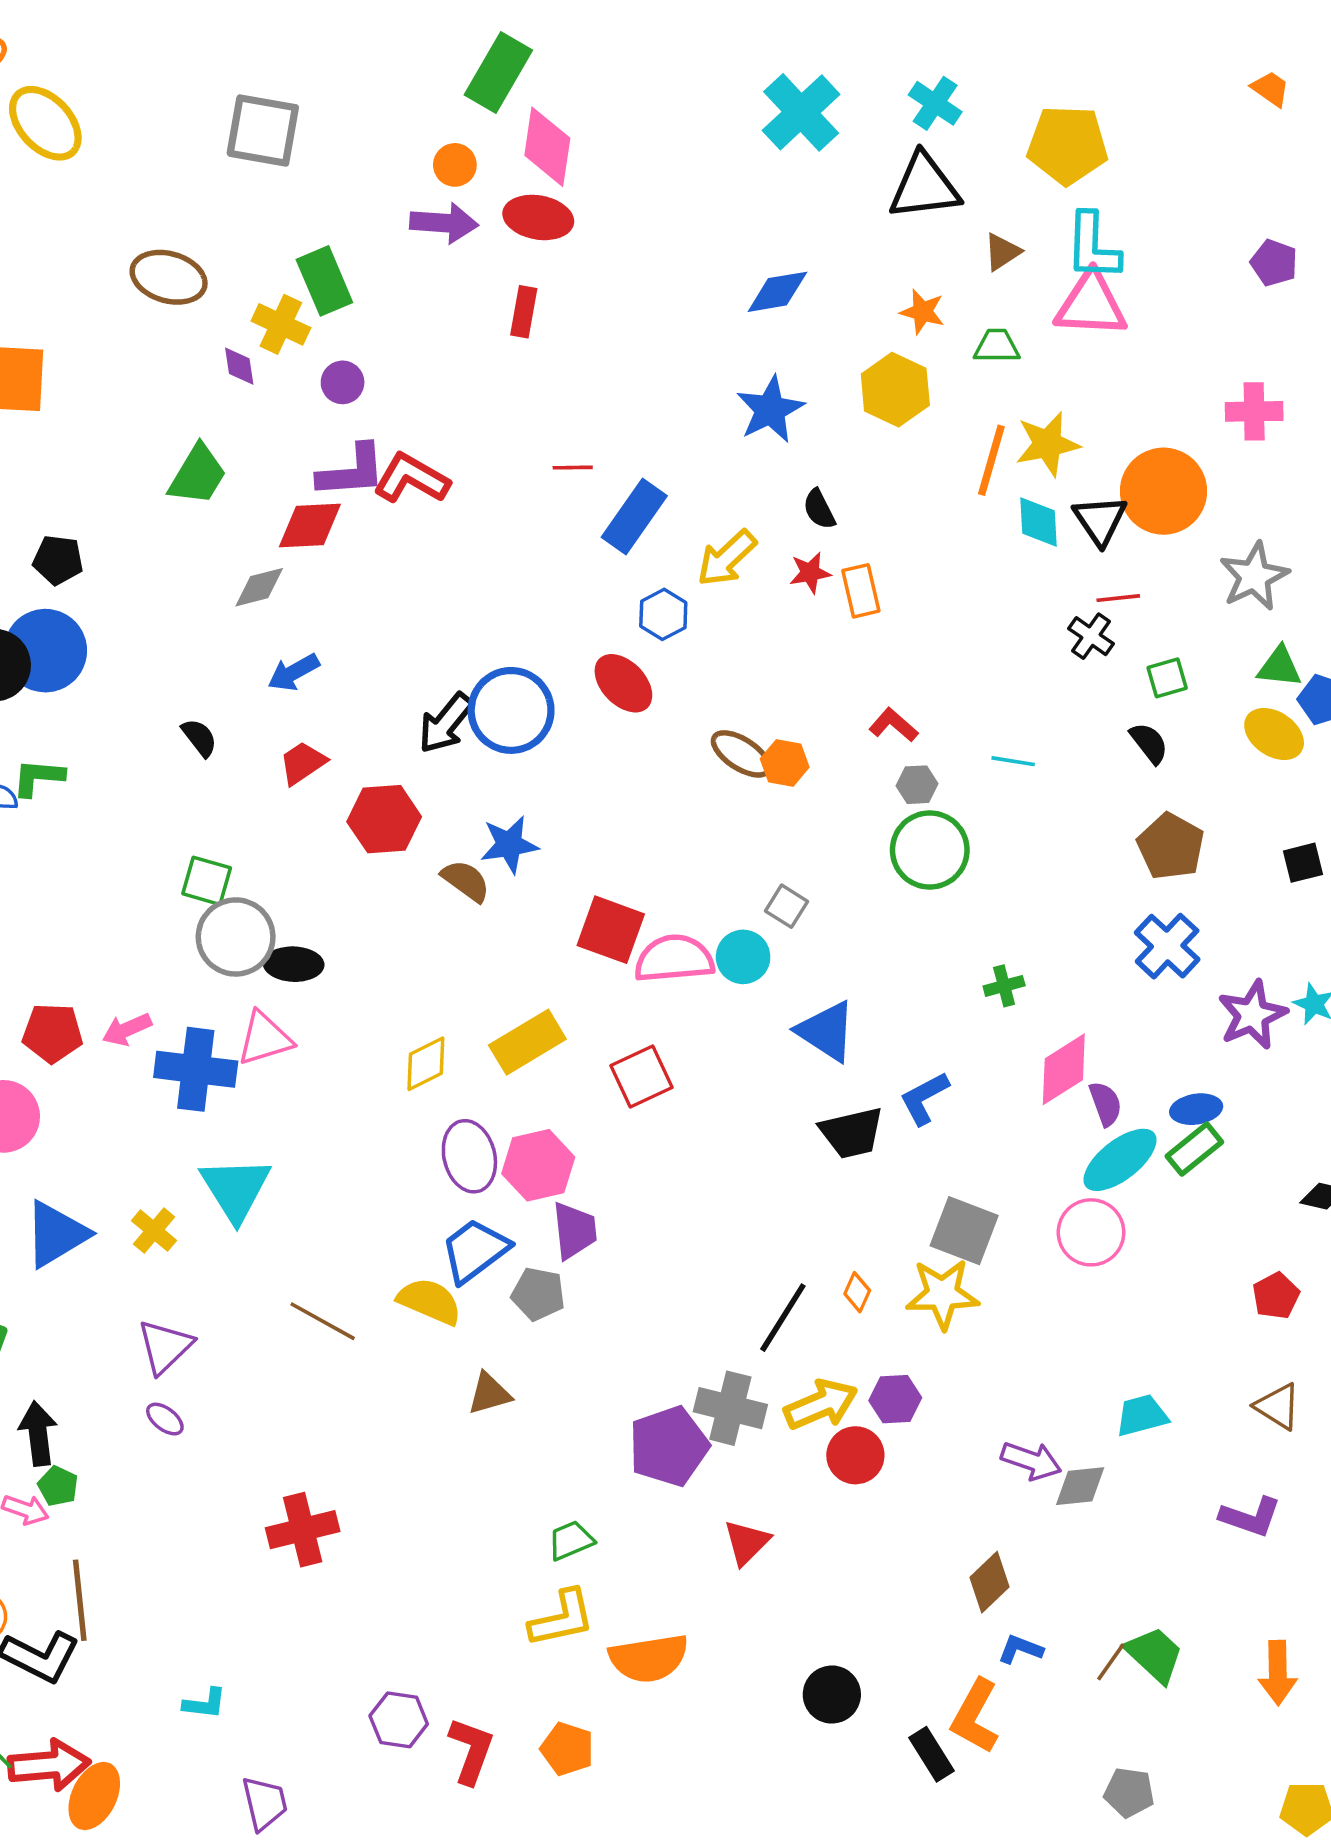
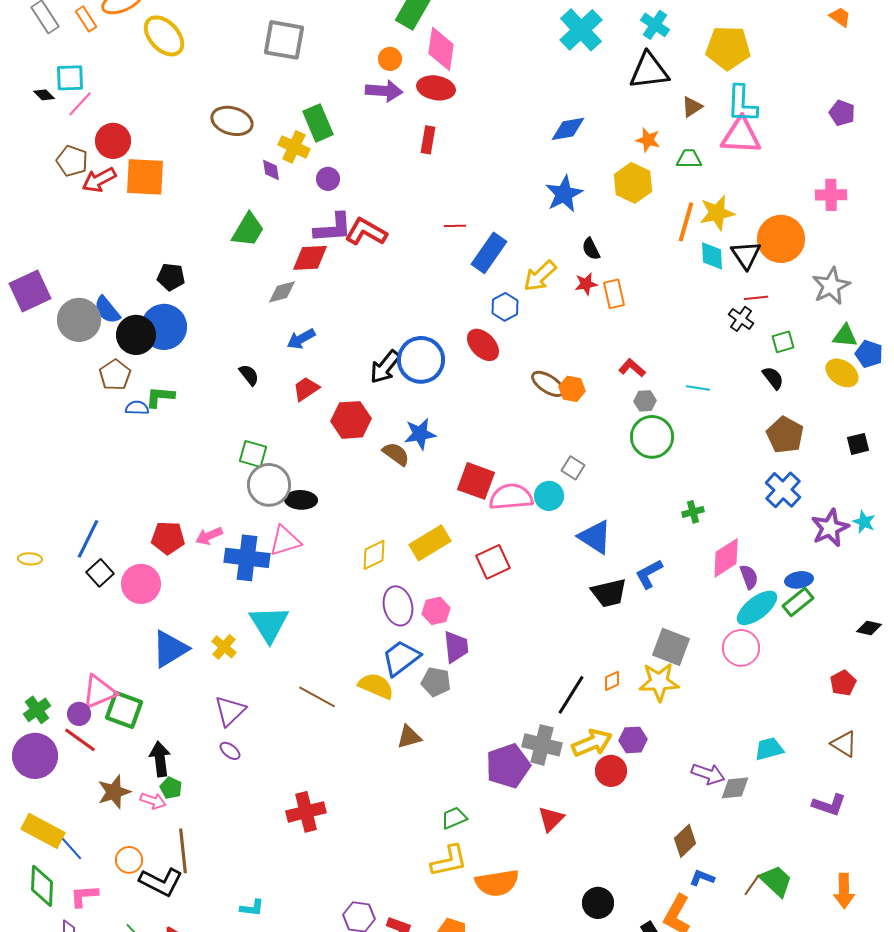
pink hexagon: (538, 1165) -> (436, 611), size x0.7
orange diamond: (857, 1292) -> (612, 681), turned 40

